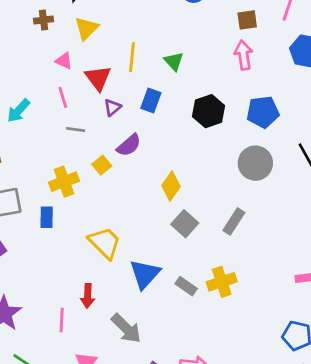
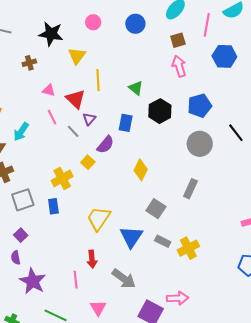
yellow triangle: (86, 28) -> (77, 56), moved
green triangle: (174, 61) -> (136, 88), moved
blue rectangle: (151, 100) -> (126, 123), moved
gray line: (76, 129) -> (73, 131), moved, turned 48
gray square: (185, 224) -> (156, 209), moved
yellow trapezoid: (105, 243) -> (99, 219), turned -92
yellow cross: (222, 282) -> (188, 248), moved

